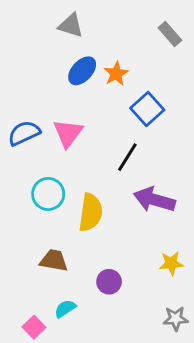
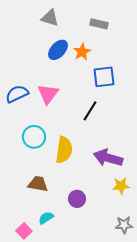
gray rectangle: (170, 34) -> (99, 24), moved, turned -36
blue square: (147, 109) -> (104, 77), turned 35
purple arrow: (154, 200) -> (108, 158), moved

